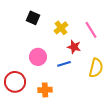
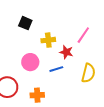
yellow cross: (61, 28) -> (48, 40), moved, turned 32
pink line: (91, 30) -> (83, 35), turned 66

